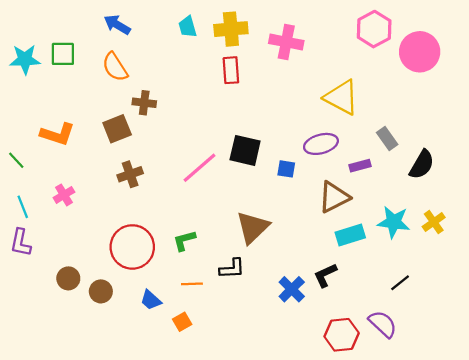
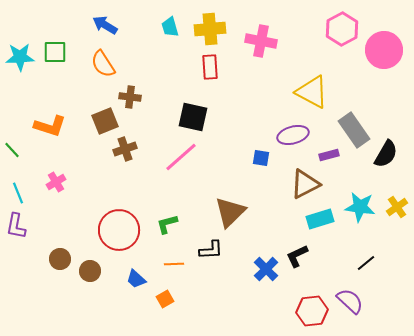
gray rectangle: (387, 139) -> (354, 130), size x1.6
black square: (245, 150) -> (193, 117), moved
brown cross: (130, 174) -> (125, 149), moved

